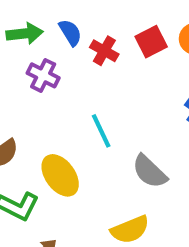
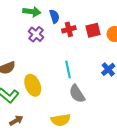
red cross: (104, 51) -> (69, 29), turned 32
cyan line: (101, 131) -> (68, 69), moved

